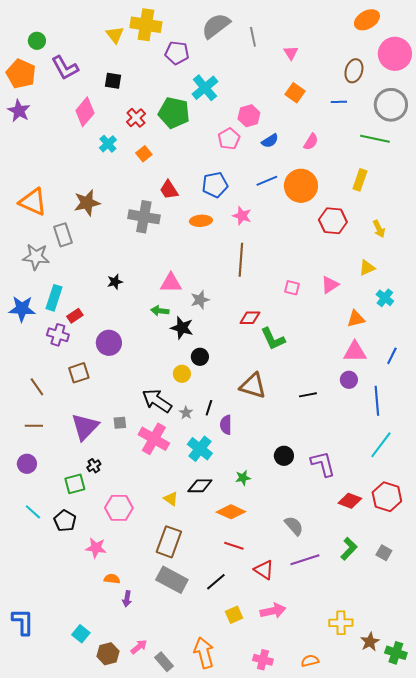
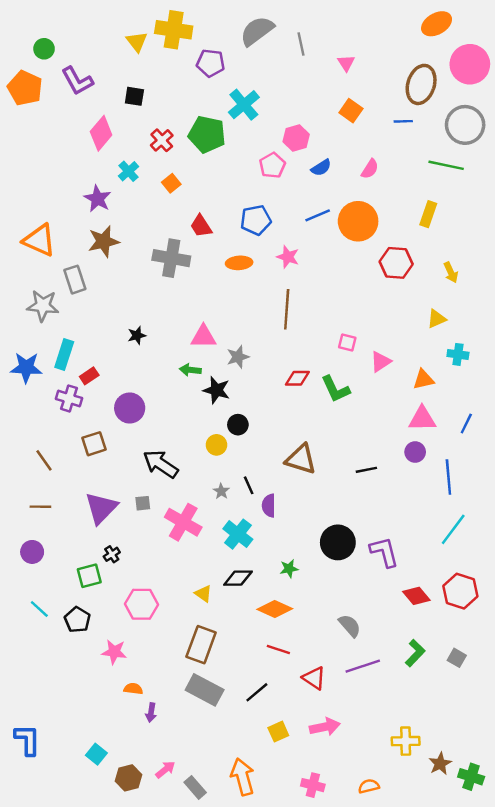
brown ellipse: (354, 71) -> (421, 84), size x1.4
purple star: (19, 111) -> (98, 199), moved
pink triangle: (330, 285) -> (381, 362), moved
cyan cross: (385, 298) -> (458, 354), turned -30
green L-shape: (273, 339) -> (335, 389), moved
black arrow: (157, 401) -> (161, 464), moved
black line: (209, 408) -> (249, 485), turned -42
black circle: (284, 456) -> (338, 542), size x1.5
red diamond: (350, 501) -> (416, 596), turned 30

